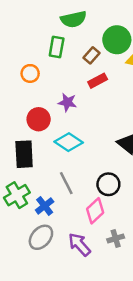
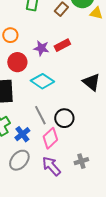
orange circle: (30, 73) -> (10, 35), moved
red rectangle: (98, 81) -> (62, 45), moved
black circle: (108, 184) -> (64, 118), moved
pink diamond: (95, 211) -> (50, 138), moved

